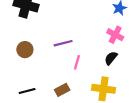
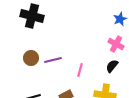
purple line: (63, 43) -> (53, 60), moved

